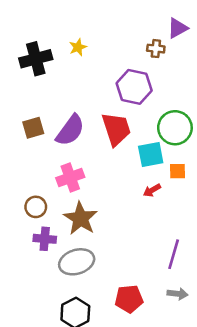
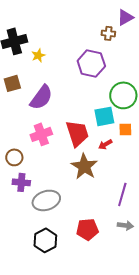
yellow star: (78, 47) -> (38, 55), moved
brown square: (33, 128) -> (12, 83), moved
red trapezoid: (116, 129) -> (77, 133), moved
brown star: (80, 218) -> (84, 166), moved

